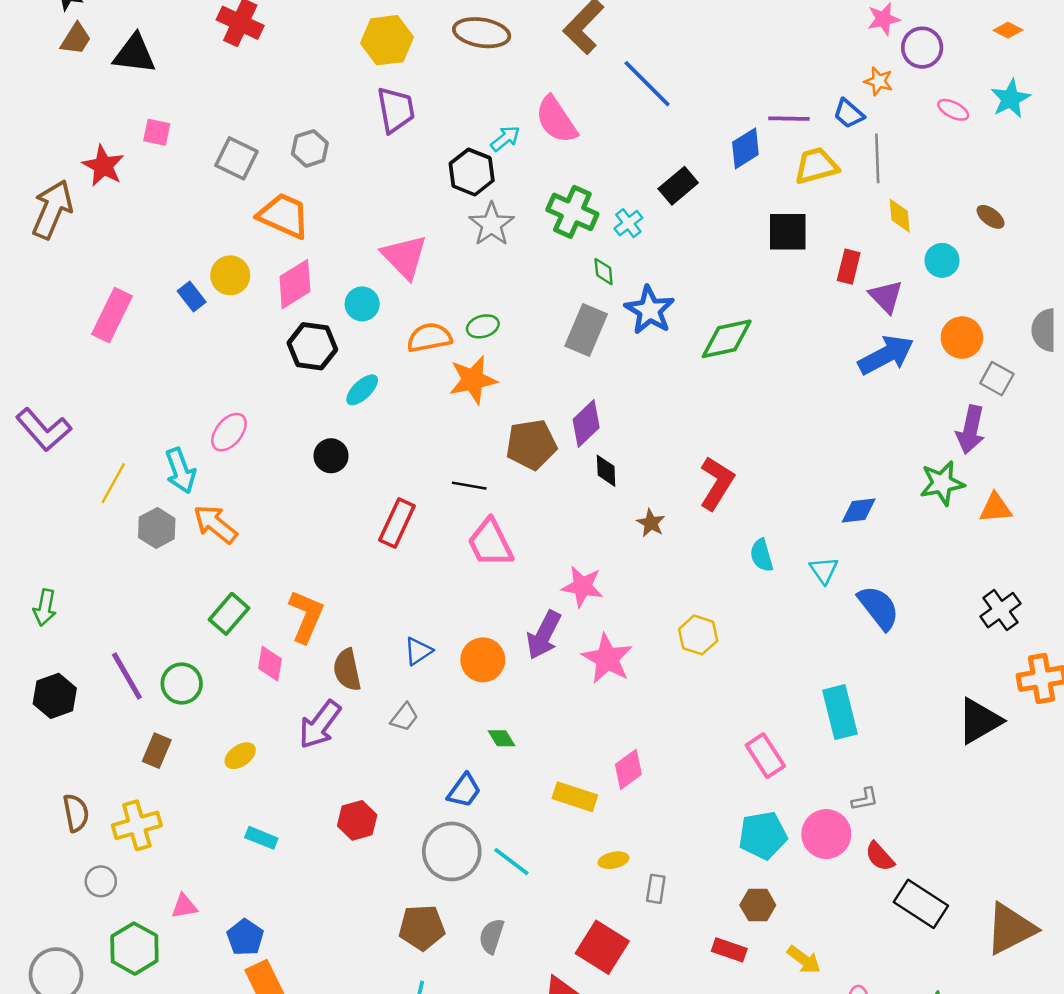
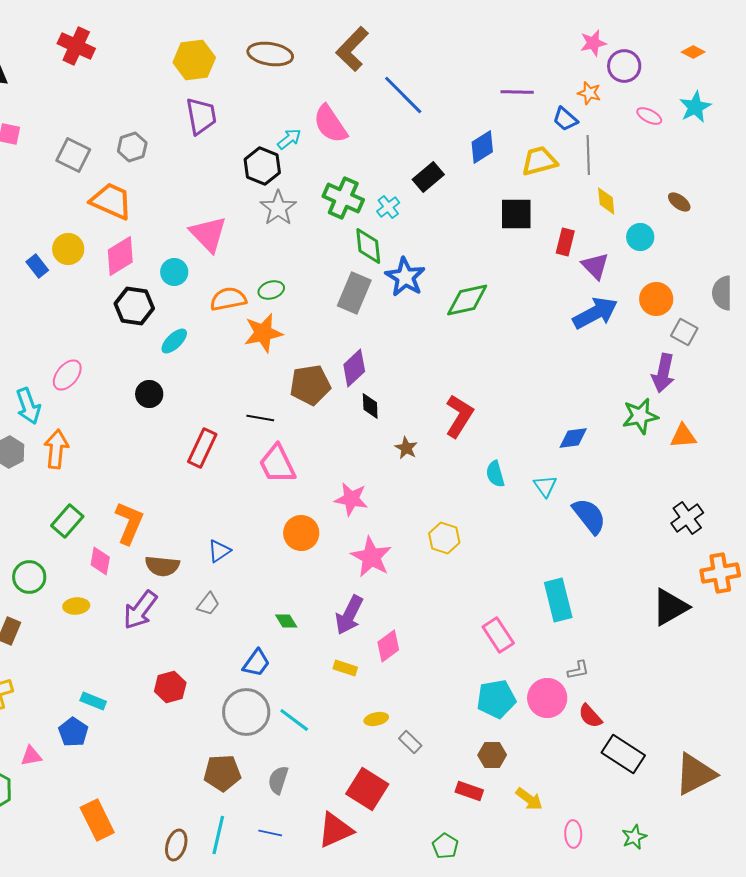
purple line: (789, 119) -> (517, 92), moved
green diamond: (604, 272) -> (368, 246), size x1.6
orange arrow: (215, 524) -> (56, 449), turned 57
purple arrow: (544, 635) -> (349, 615), moved
orange circle: (483, 660) -> (301, 533), moved
brown semicircle: (347, 670) -> (162, 566), turned -72
yellow ellipse: (240, 756) -> (76, 606), moved, turned 30
yellow rectangle: (575, 797) -> (345, 668), size x0.7
gray rectangle: (656, 889) -> (410, 742), turned -55
blue pentagon: (245, 937) -> (73, 732), moved

